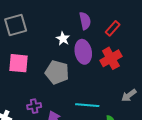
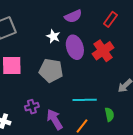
purple semicircle: (85, 21) -> (73, 16), turned 84
red rectangle: (113, 28) -> (110, 19), moved

